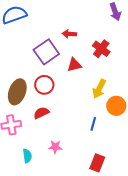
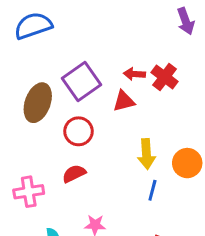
red arrow: (69, 34) -> (134, 74), moved
yellow arrow: (99, 89) -> (146, 154), moved, turned -30
brown ellipse: (17, 92) -> (38, 103), moved

